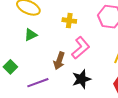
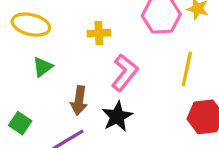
brown arrow: (59, 61) -> (79, 100), moved
black star: (81, 79) -> (117, 116), moved

